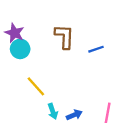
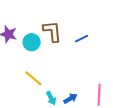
cyan circle: (20, 49) -> (32, 42), moved

